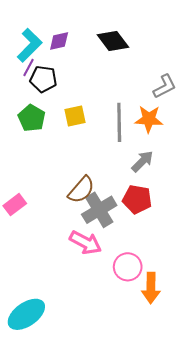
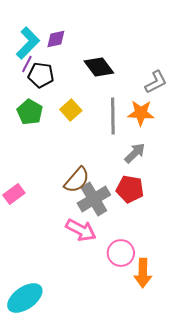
black diamond: (113, 41) -> (99, 67), moved
yellow square: (75, 116) -> (71, 110), turned -30

